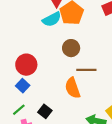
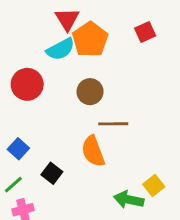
red circle: (26, 65) -> (27, 84), moved
black square: (45, 111) -> (52, 173), moved

